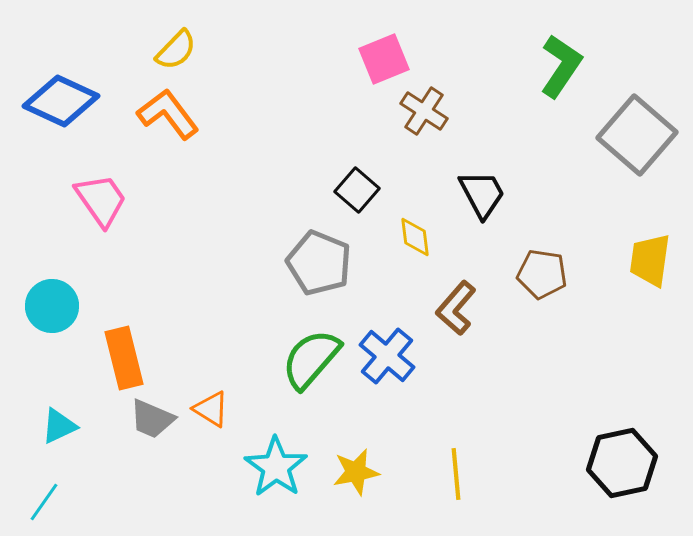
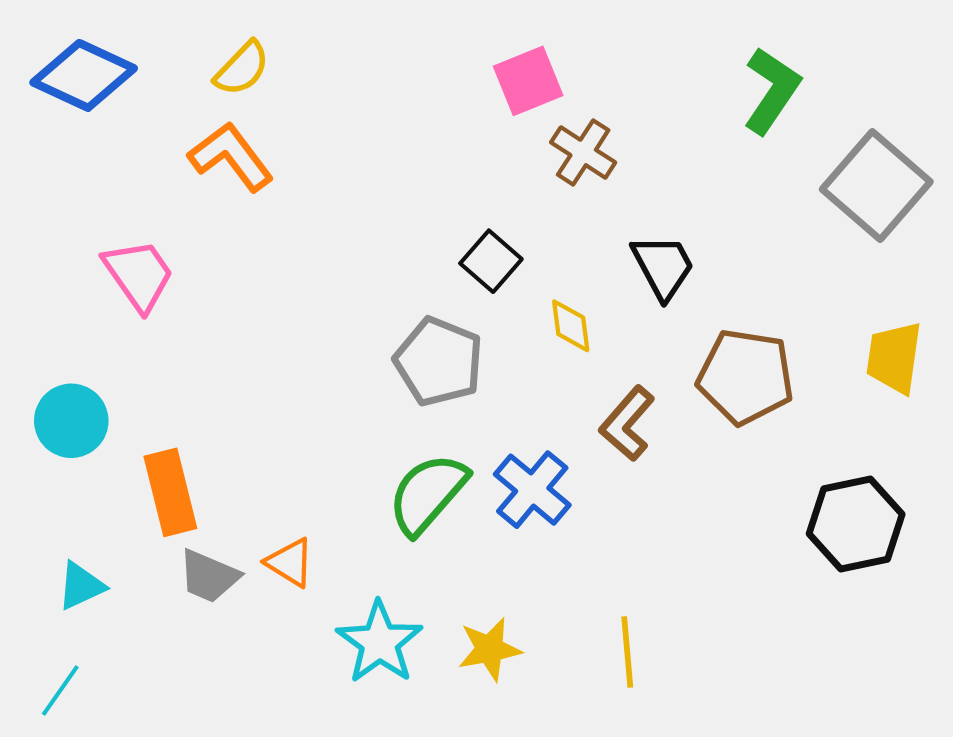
blue diamond: (61, 101) -> (84, 75), moved
brown pentagon: (542, 274) -> (746, 377), size x1.4
black hexagon: (622, 463) -> (856, 524), moved

